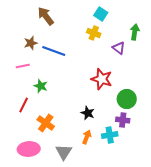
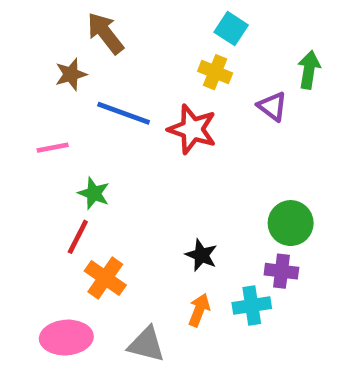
brown star: (31, 43) -> (71, 74), moved
red star: (102, 79) -> (192, 129), moved
red line: (24, 105) -> (78, 237), moved
gray triangle: (64, 152) -> (146, 344), turned -48

